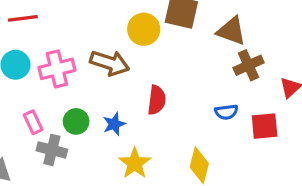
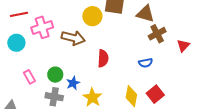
pink cross: (57, 69) -> (42, 27), moved
blue star: (114, 124) -> (73, 83), moved
red square: (265, 126) -> (155, 94), moved, turned -30
gray cross: (52, 150) -> (54, 97), moved

